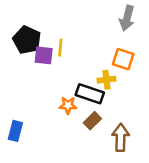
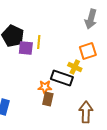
orange square: (123, 59) -> (88, 51), turned -36
yellow cross: (106, 80) -> (75, 67), turned 32
brown rectangle: (92, 121) -> (48, 99), moved, turned -32

